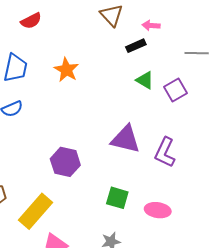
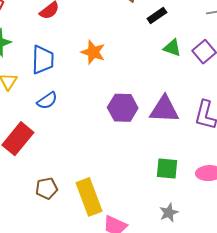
purple hexagon: (65, 162) -> (123, 108), moved
yellow rectangle: (35, 211) -> (89, 197), turned -51

